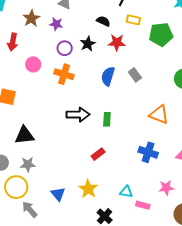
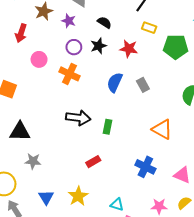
black semicircle: (103, 21) -> (104, 22), moved
gray star: (28, 164) -> (33, 161), moved

